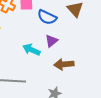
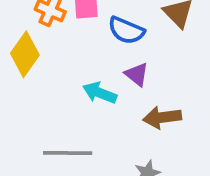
purple triangle: (51, 41) -> (137, 74), turned -40

